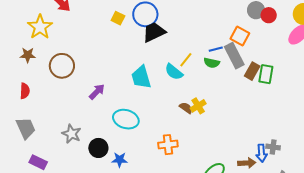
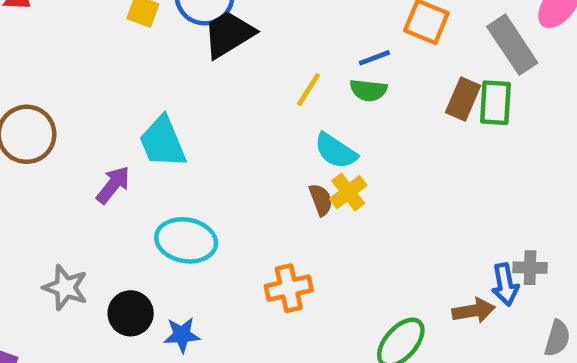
gray rectangle: (234, 56) -> (512, 45), moved
cyan semicircle: (174, 72) -> (336, 151), moved
cyan trapezoid: (141, 77) -> (163, 142), moved
brown semicircle: (186, 108) -> (321, 200), turned 40

